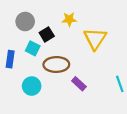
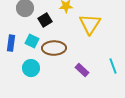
cyan square: (33, 48) -> (32, 41), moved
purple rectangle: (79, 84) -> (82, 70), moved

